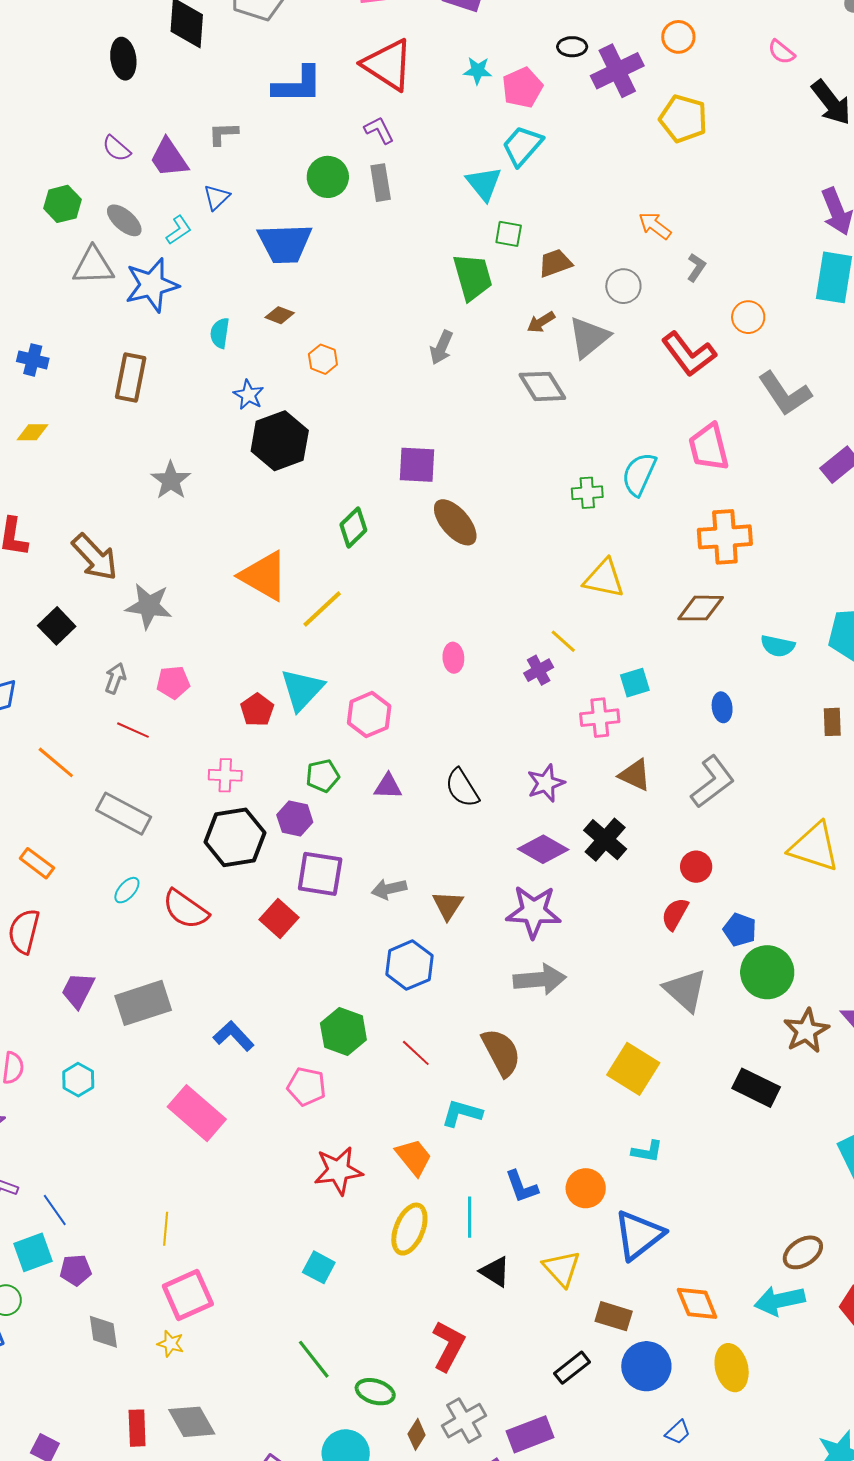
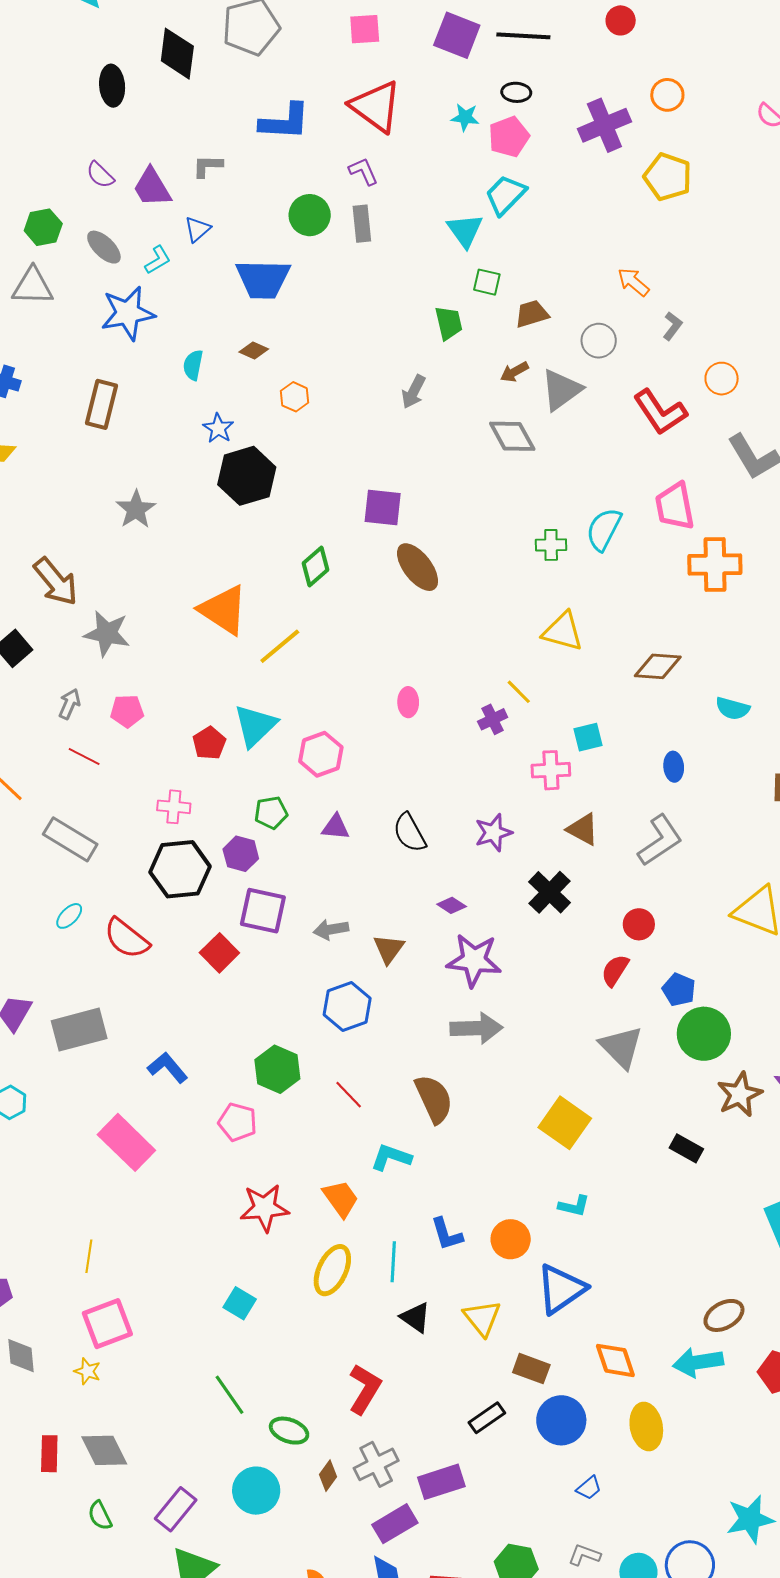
black ellipse: (572, 47) -> (516, 92), moved
gray triangle: (93, 266) -> (33, 286), moved
green trapezoid: (473, 277) -> (449, 323), size x0.7
orange cross: (725, 537) -> (715, 564), moved
purple diamond: (543, 849) -> (452, 905), moved, size x0.6
black rectangle: (756, 1088) -> (686, 1148), size x0.7

